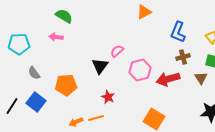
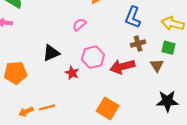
pink semicircle: (117, 51) -> (79, 25), moved
black triangle: (100, 66) -> (51, 53), turned 30
red star: (108, 97) -> (72, 73), moved

